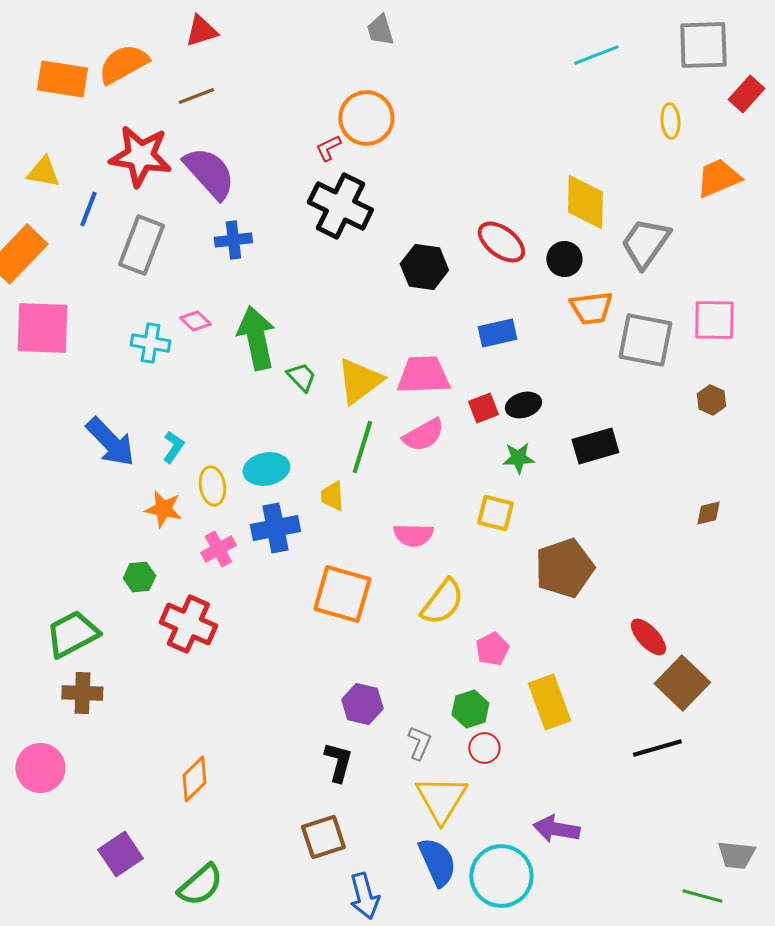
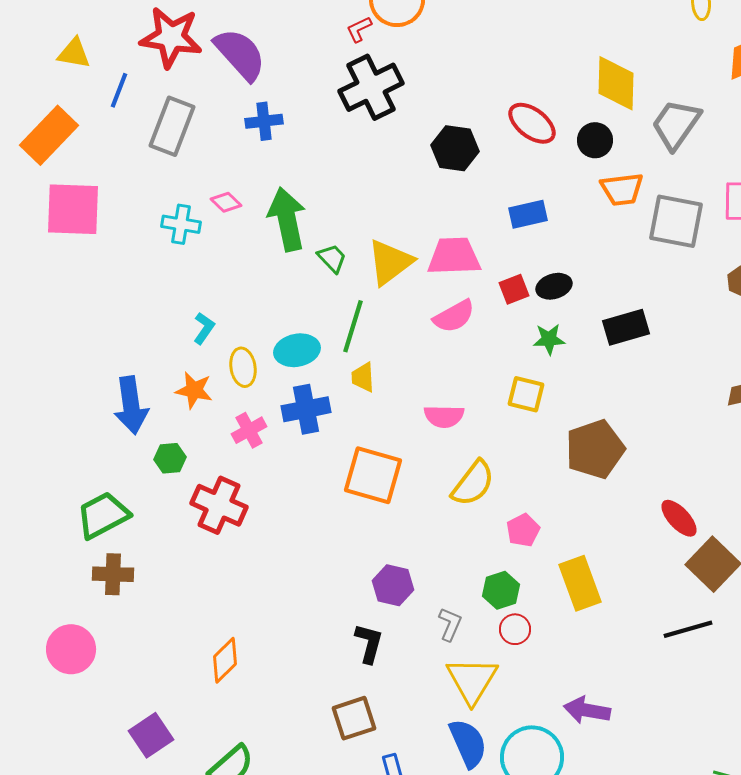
black cross: (340, 206) -> (371, 87), turned 38
blue arrow: (110, 442) -> (131, 405), moved, turned 36
green line: (362, 447) -> (353, 326), moved

